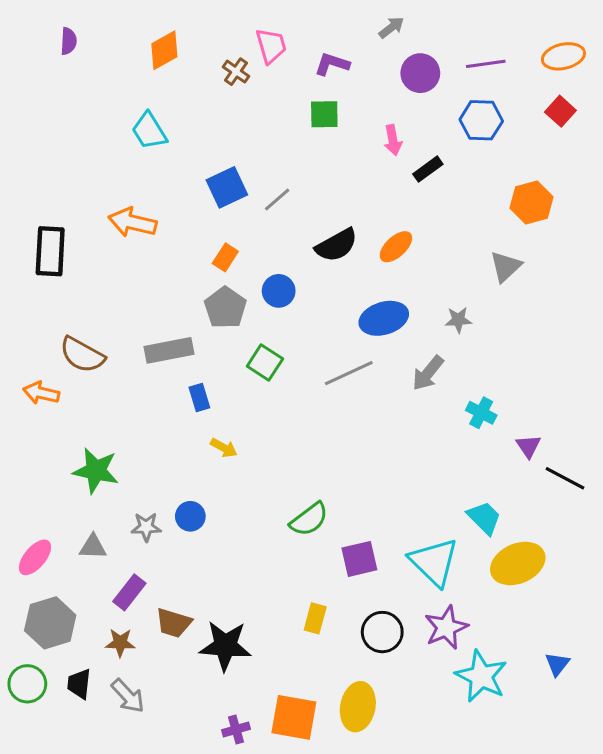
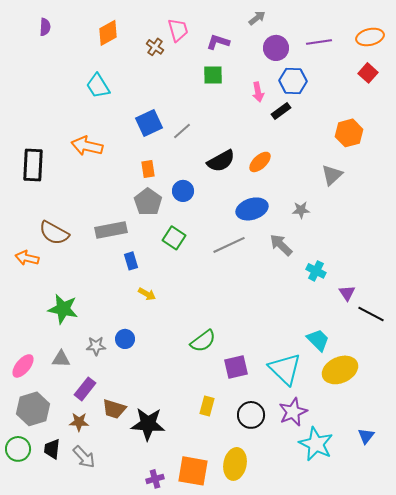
blue hexagon: (481, 120) -> (293, 81), moved
orange rectangle: (225, 257) -> (148, 169), turned -42
gray arrow: (428, 373) -> (281, 245), turned 95

